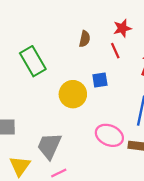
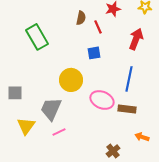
red line: (115, 51) -> (98, 27), moved
yellow circle: (73, 94) -> (71, 80), moved

